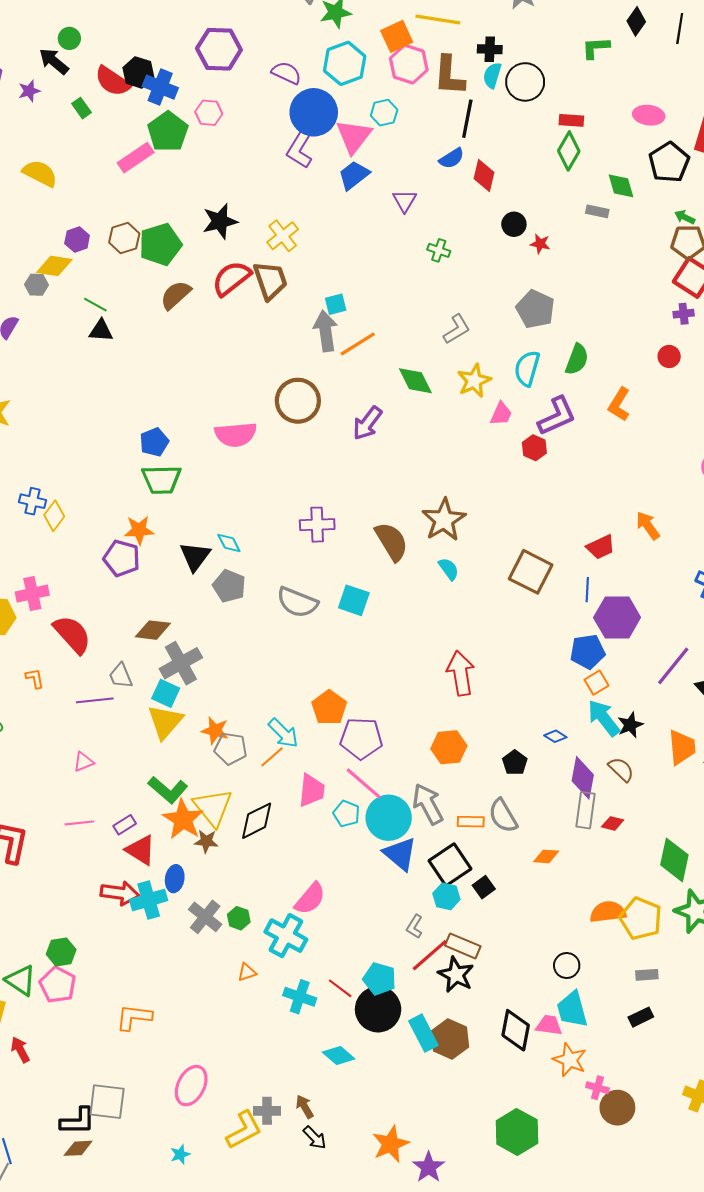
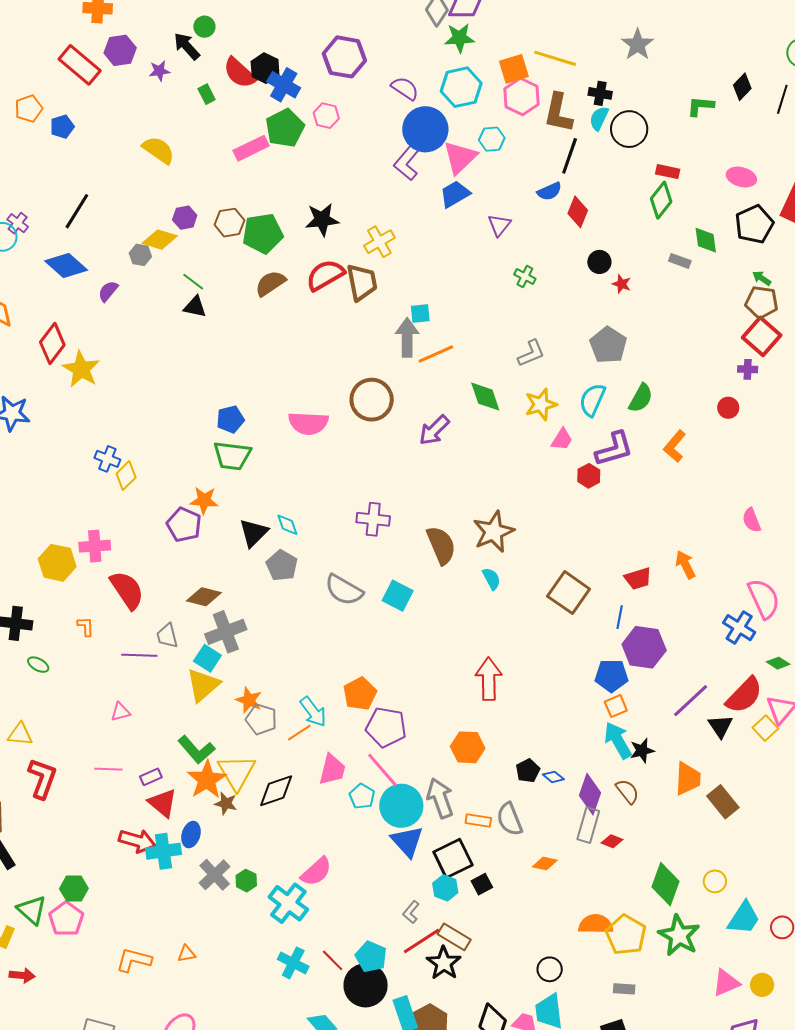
blue diamond: (555, 736) -> (553, 777), moved
orange triangle: (247, 972) -> (187, 954), moved
red arrow: (20, 1050) -> (22, 975), turned 115

